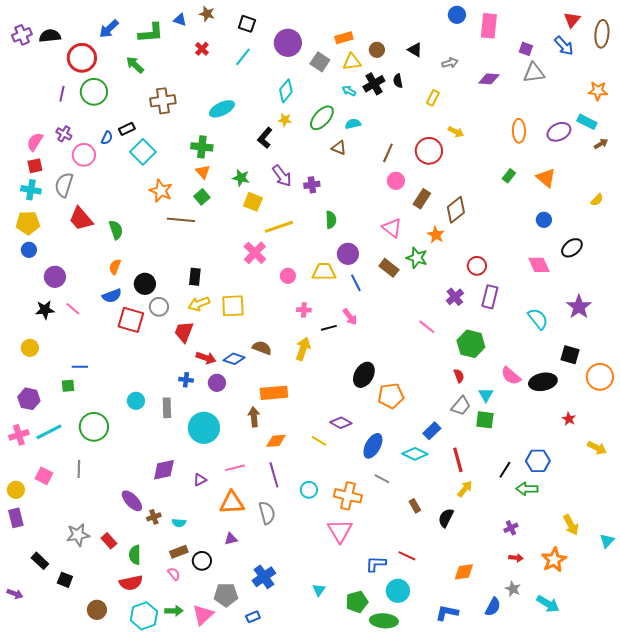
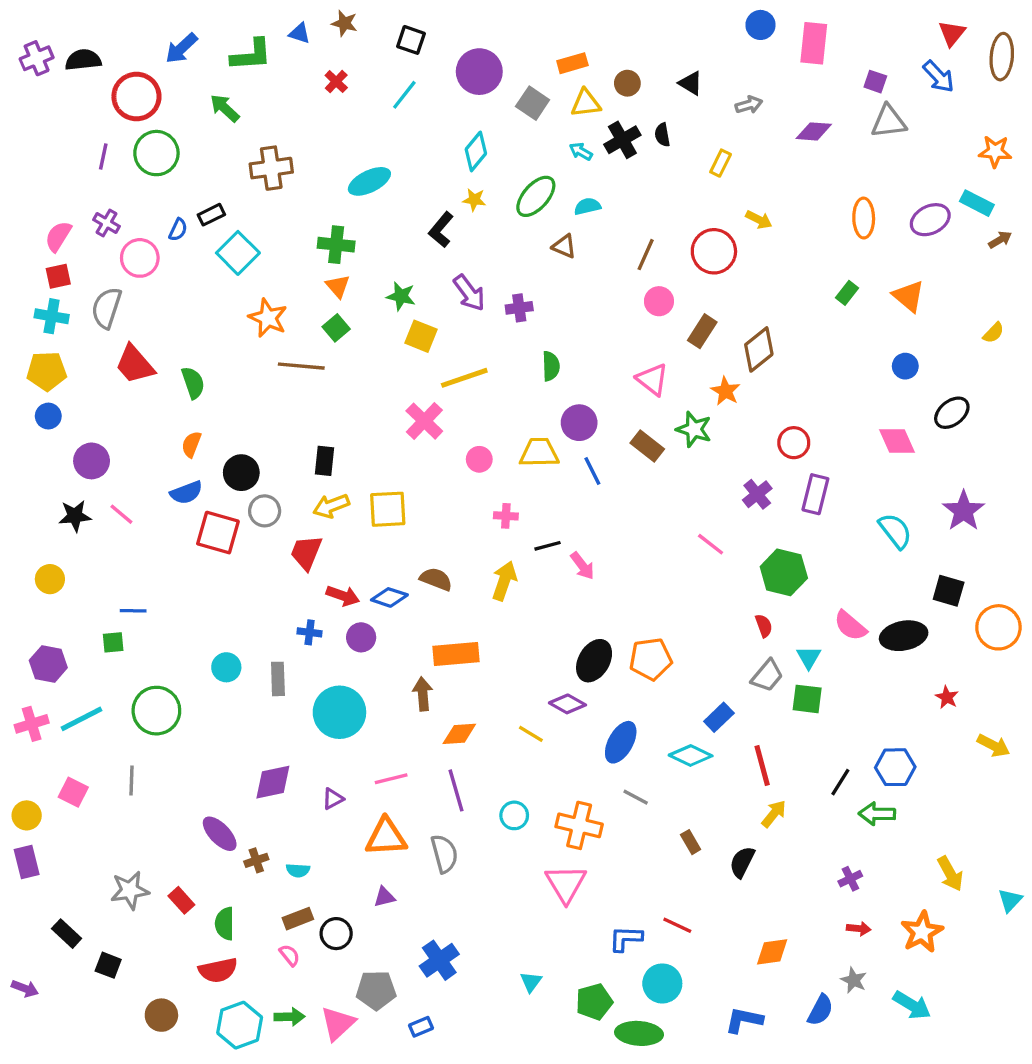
pink arrow: (350, 317) -> (582, 566), moved
black ellipse: (364, 375) -> (594, 661), moved

